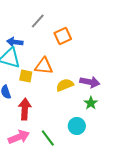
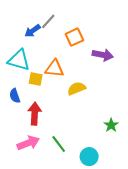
blue arrow: (15, 42) -> (32, 31), moved, turned -42
purple arrow: (90, 82) -> (103, 55), moved
green star: (91, 103) -> (111, 125), moved
cyan circle: (77, 126) -> (89, 157), moved

